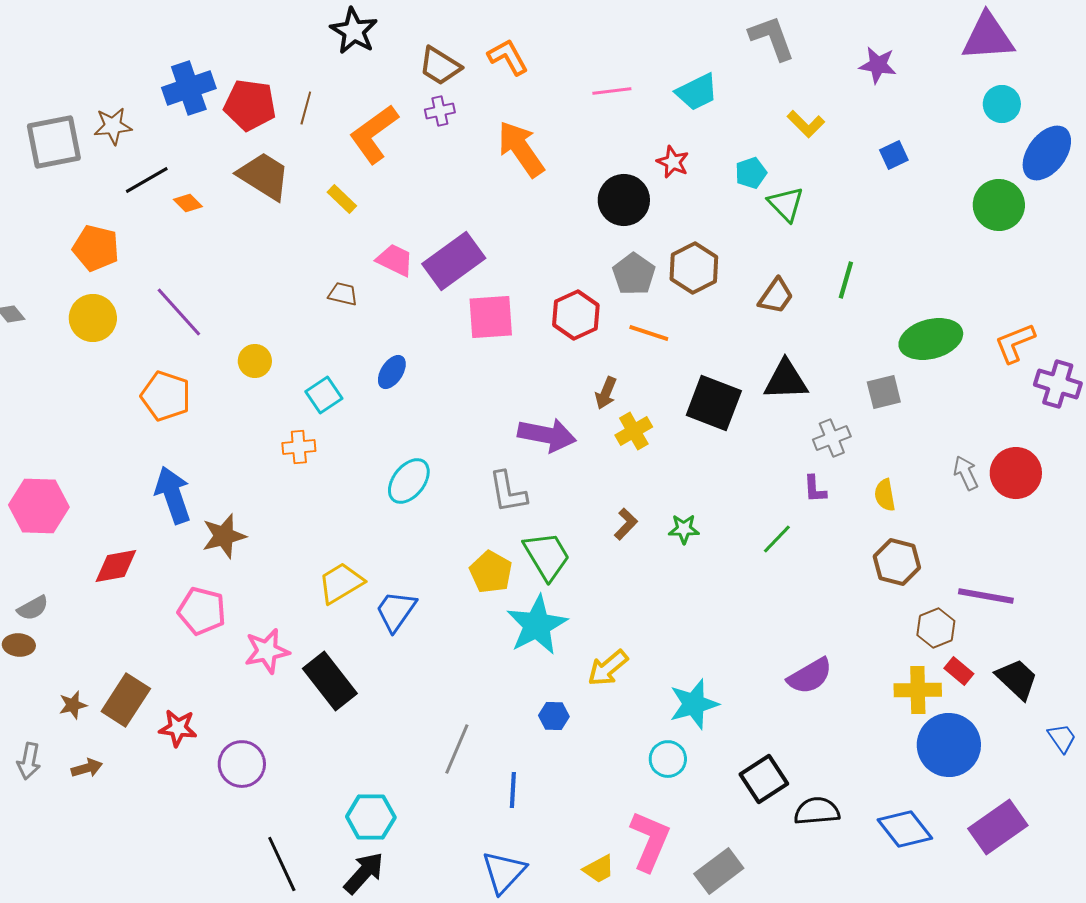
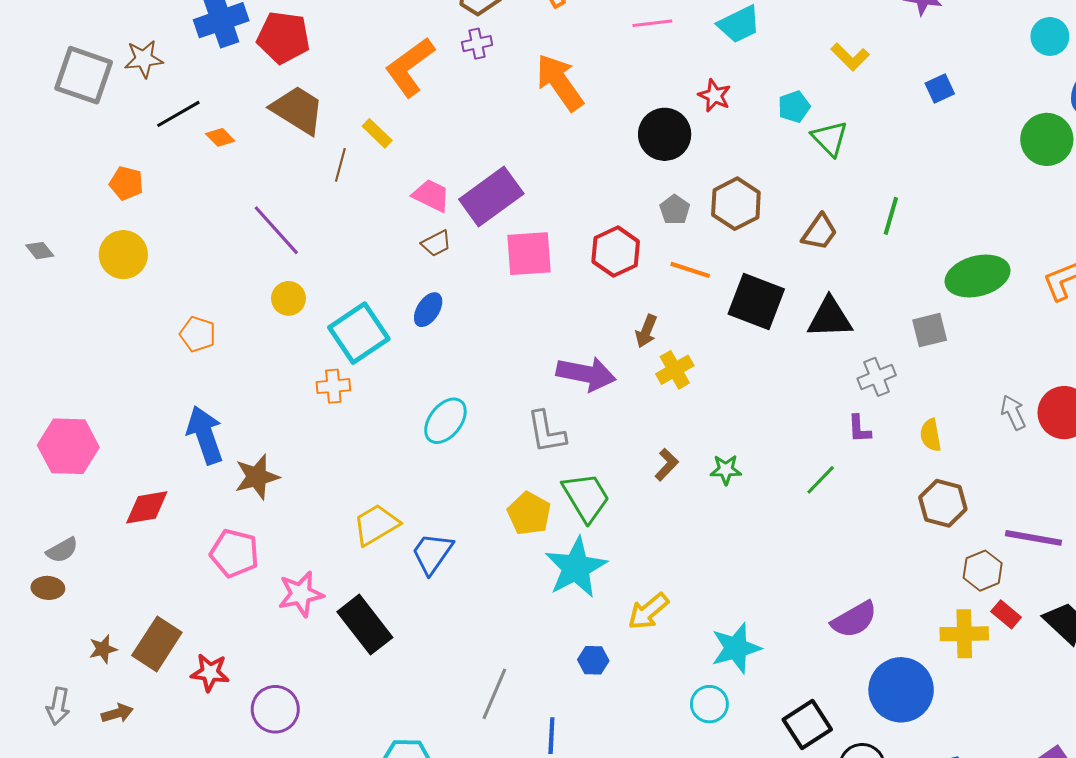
brown line: (306, 108) -> (340, 165), moved
gray square: (54, 142) -> (84, 75), turned 30
orange pentagon: (96, 248) -> (126, 183), size x0.7
gray pentagon: (634, 274) -> (675, 210), size x0.7
brown trapezoid: (343, 294) -> (436, 243), moved, turned 140
purple line: (179, 312) -> (276, 230), moved
cyan square: (324, 395) -> (359, 333), size x1.6
orange pentagon: (166, 396) -> (198, 334), size x0.7
black square: (714, 403) -> (756, 301), moved
blue circle: (949, 745) -> (901, 690), moved

